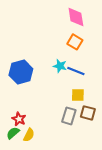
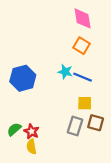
red star: (19, 119) -> (32, 131), moved
green semicircle: (13, 133) -> (14, 129), moved
yellow semicircle: (29, 135) -> (32, 147), turned 144

